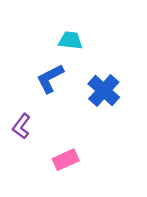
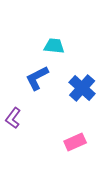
pink rectangle: (66, 160) -> (75, 142), moved

